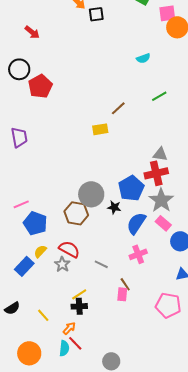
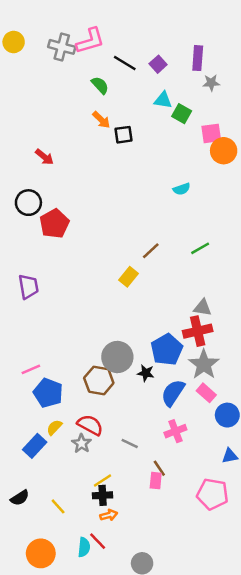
green line: (159, 96) -> (200, 248), moved
yellow rectangle: (100, 129) -> (128, 277), turned -42
orange arrow: (69, 328) -> (109, 515), moved, turned 32

